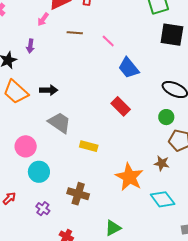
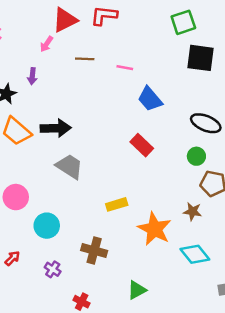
pink line: (108, 41) -> (125, 68), turned -32
black arrow: (49, 90) -> (56, 128), size x1.4
pink circle: (26, 146) -> (16, 197), moved
yellow rectangle: (89, 146) -> (117, 204), moved, turned -30

